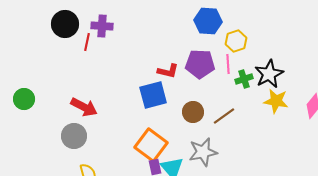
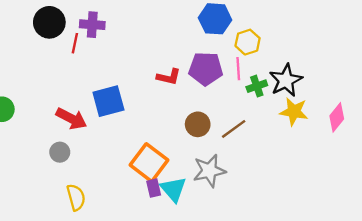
blue square: (153, 95) -> (108, 101), moved
gray circle: (74, 136) -> (60, 152), size x0.7

